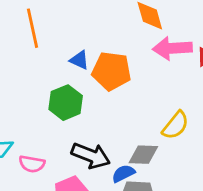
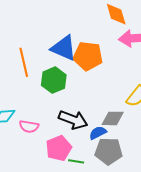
orange line: (33, 28) -> (24, 62), moved
blue triangle: (79, 60) -> (64, 48), size x1.8

